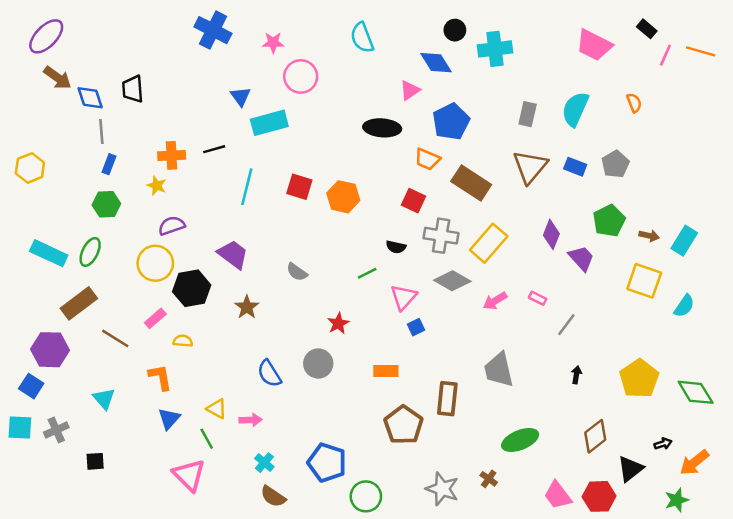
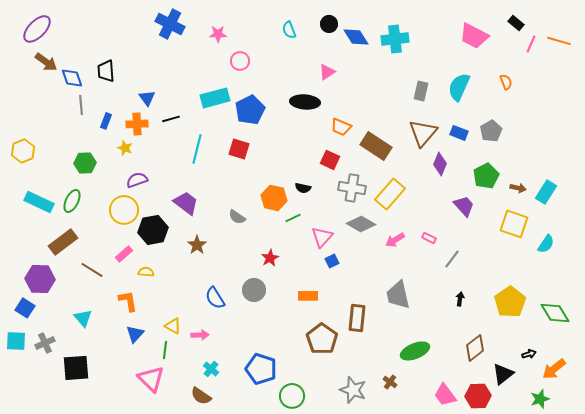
black circle: (455, 30) -> (329, 24), moved
cyan semicircle: (362, 38) -> (289, 30), size x0.7
blue diamond: (436, 63) -> (356, 37), moved
pink circle: (301, 76) -> (240, 61), size x0.7
blue triangle: (241, 97) -> (147, 98), moved
blue pentagon: (451, 122) -> (250, 110), moved
blue rectangle: (109, 164) -> (106, 121), moved
yellow hexagon: (30, 168) -> (23, 151), moved
orange hexagon: (343, 197) -> (274, 198), moved
purple diamond: (551, 234) -> (440, 164), moved
black semicircle: (396, 247) -> (303, 188), moved
green line: (207, 439) -> (165, 350), turned 36
black square: (95, 461) -> (76, 368), size x1.8
brown semicircle: (273, 496) -> (201, 396), moved

